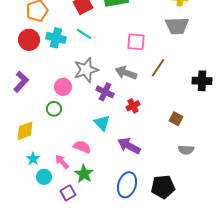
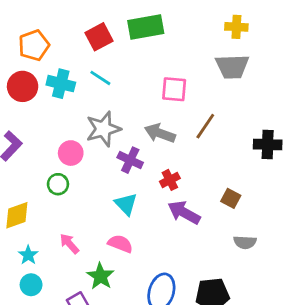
purple arrow: (129, 146) -> (184, 213), moved
pink semicircle: (82, 147) -> (120, 244), moved
pink arrow: (62, 162) -> (69, 244), moved
cyan circle: (44, 177) -> (31, 285), moved

